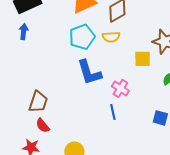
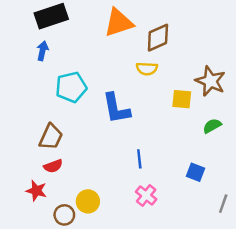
cyan pentagon: (82, 37) -> (71, 87), moved
pink cross: (120, 88) -> (146, 196), moved
red semicircle: (43, 126) -> (53, 166), turned -77

